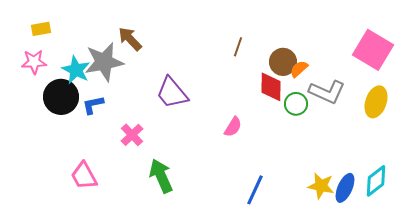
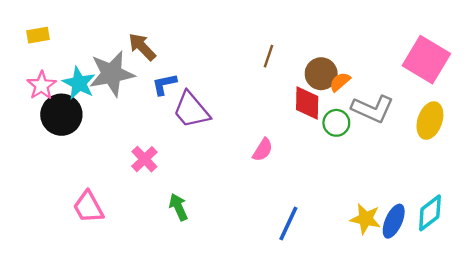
pink star: (34, 62) -> (42, 85), moved, turned -30
blue L-shape: (93, 105) -> (164, 84), moved
green arrow: (161, 176) -> (178, 207), size x0.7

